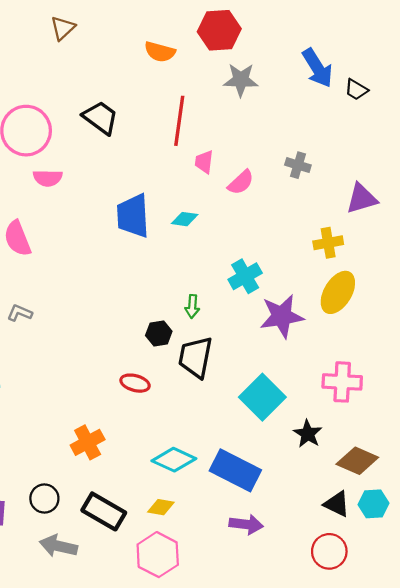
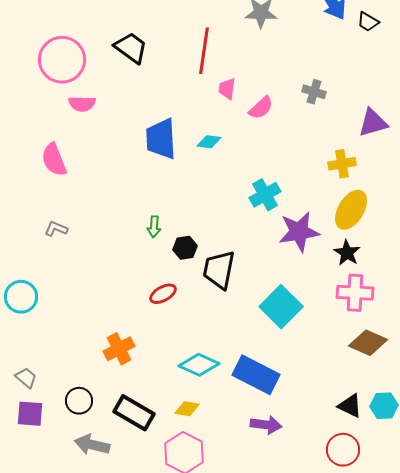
green arrow: (192, 306) -> (154, 227), moved
red ellipse: (135, 383) -> (163, 294), turned -44
black star: (308, 434) -> (347, 253), moved
brown diamond: (357, 461) -> (368, 343), moved

